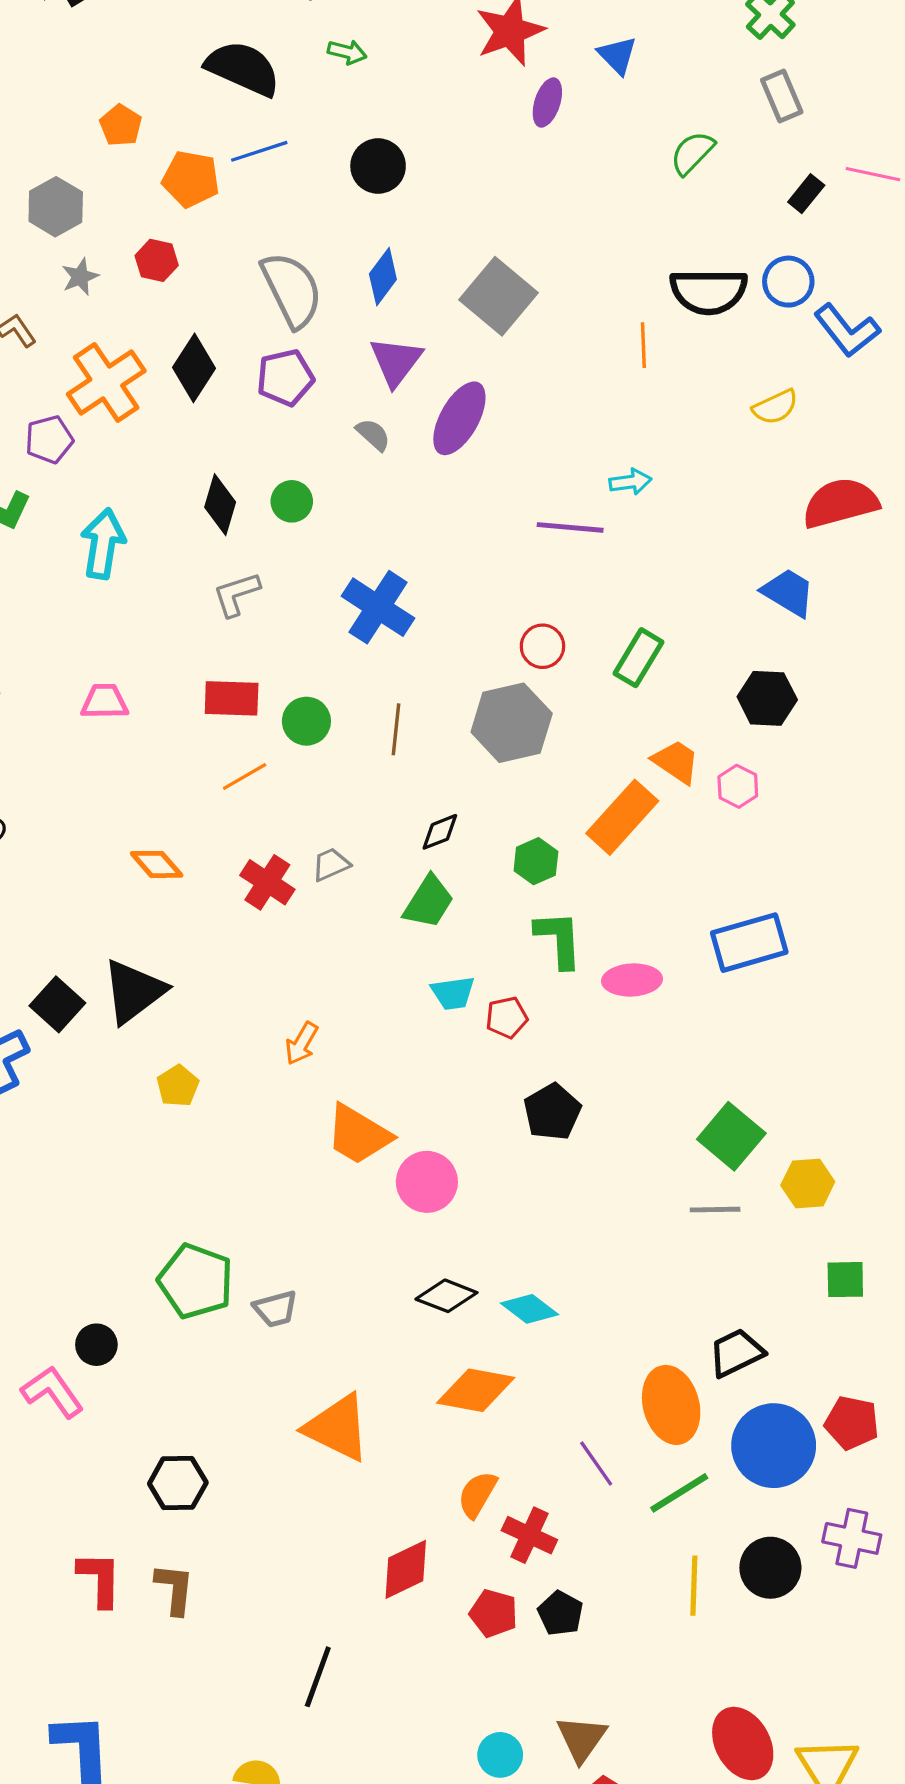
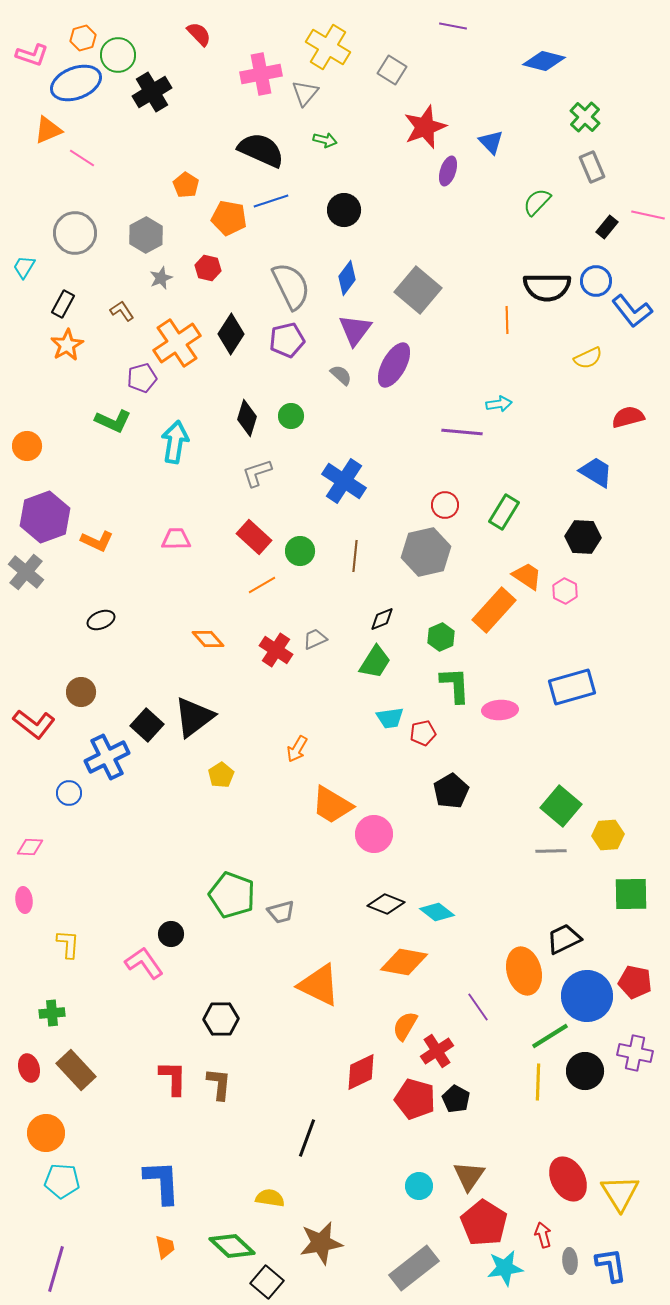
red semicircle: (840, 503) -> (628, 417), size x0.7
red rectangle: (232, 698) -> (254, 537), turned 40
green square: (845, 1280) -> (631, 894), size x1.4
green line: (679, 1493) -> (550, 1036), moved
red cross: (529, 1535) -> (437, 1051), turned 32
red pentagon: (494, 1613) -> (415, 1099), size x1.4

